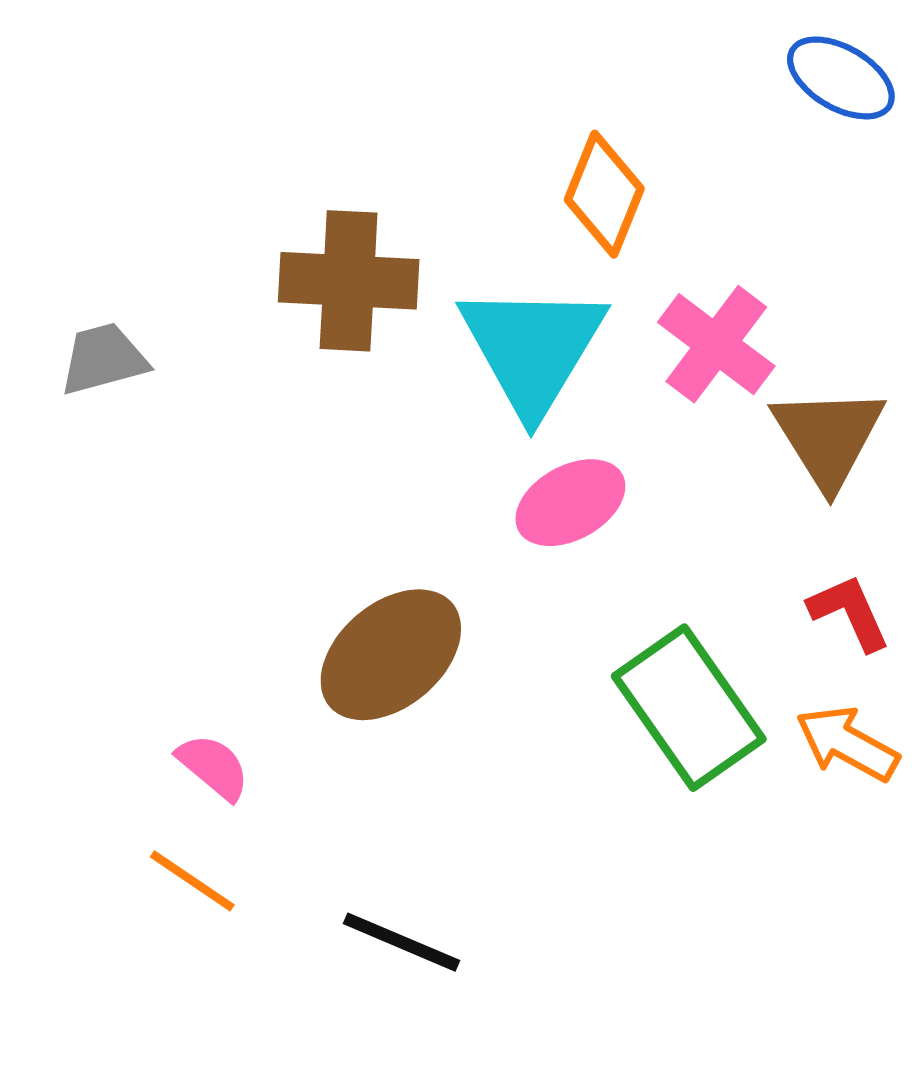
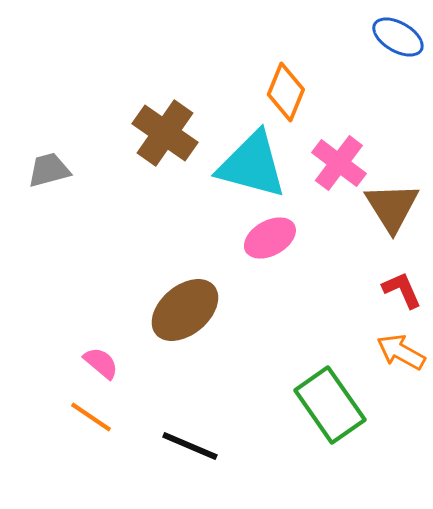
brown cross: (349, 281) -> (165, 133), turned 32
cyan triangle: (532, 348) -> (252, 165), turned -46
green rectangle: (689, 708) -> (330, 405), moved

